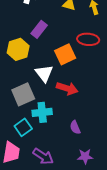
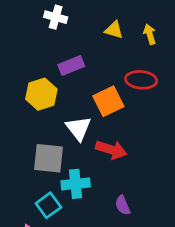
purple rectangle: (39, 29) -> (71, 66), turned 30
gray square: (23, 94) -> (48, 158), turned 30

